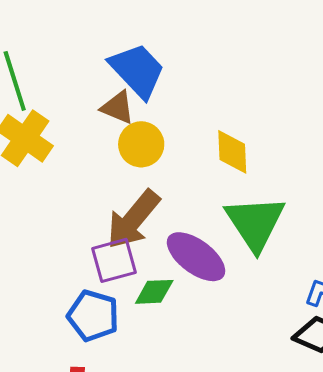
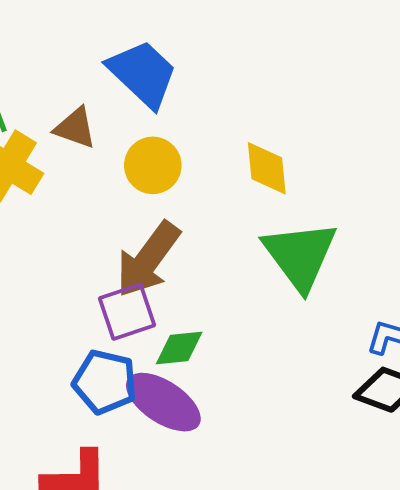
brown triangle: (118, 107) -> (75, 128), moved
purple ellipse: (196, 257) -> (163, 402), moved

